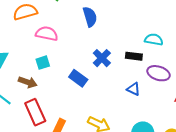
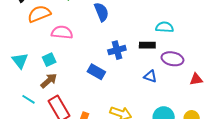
blue cross: (102, 58) -> (117, 50), turned 36
cyan square: (43, 63) -> (49, 60), moved
brown arrow: (28, 82) -> (49, 81), turned -54

